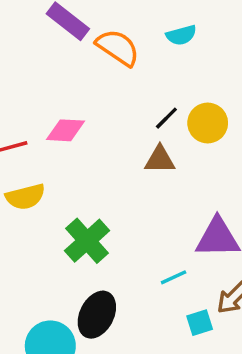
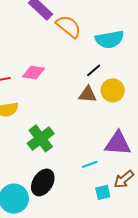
cyan semicircle: (181, 35) -> (110, 39), moved, size x1.6
yellow circle: (208, 123) -> (113, 90), moved

